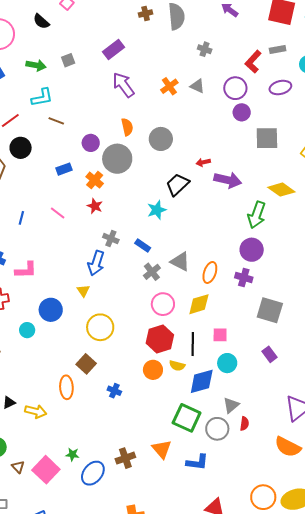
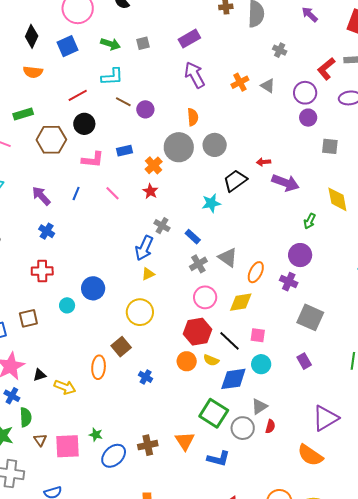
gray square: (267, 138) -> (330, 146), size x0.7
gray circle: (161, 139) -> (215, 145), moved
purple circle: (91, 143) -> (145, 109), moved
yellow diamond: (281, 190) -> (337, 199), turned 36
green arrow: (257, 215) -> (310, 221), size x0.6
pink L-shape: (26, 270) -> (93, 160), moved
yellow triangle: (83, 291) -> (148, 274), moved, turned 32
black line: (193, 344) -> (229, 341), turned -55
pink square: (46, 470) -> (68, 446), turned 36

